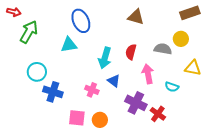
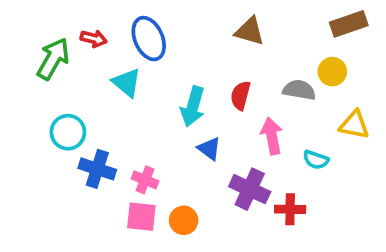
red arrow: (14, 12) -> (94, 39), moved
cyan triangle: (69, 45) -> (127, 83), turned 48
pink cross: (92, 90) -> (145, 180), moved
red cross: (158, 114) -> (290, 209), turned -35

